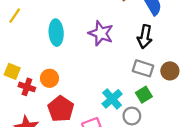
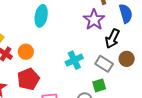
purple star: (101, 33) -> (94, 20), moved
brown circle: (170, 71) -> (127, 59), moved
cyan cross: (112, 99) -> (74, 60), moved

